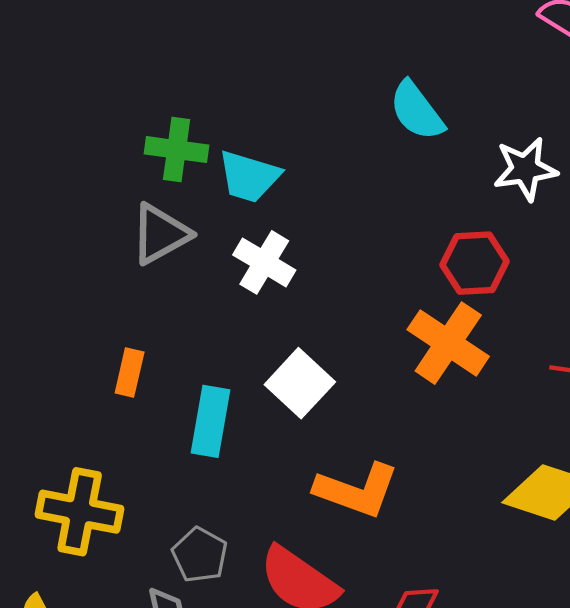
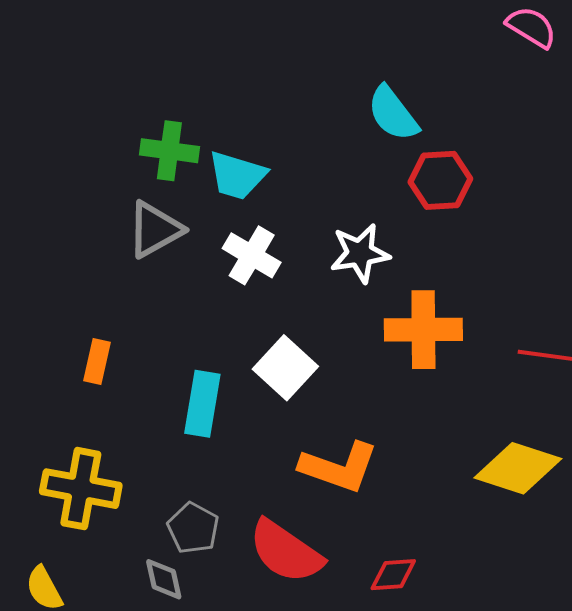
white star: (525, 169) -> (360, 253), moved
red hexagon: (474, 263) -> (440, 180), moved
orange cross: (448, 343) -> (423, 330), turned -34
orange rectangle: (130, 373) -> (97, 361), moved

